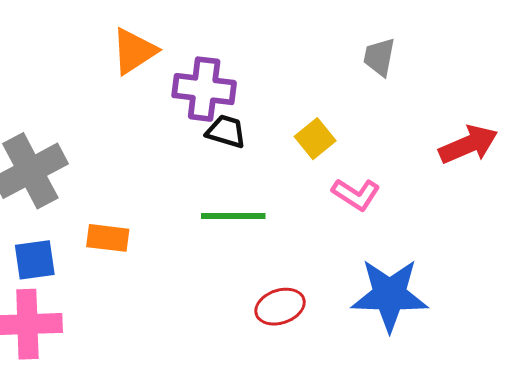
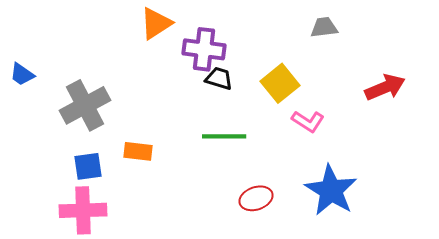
gray trapezoid: (379, 57) -> (324, 27), turned 72
yellow square: (315, 139) -> (280, 83), size x1.4
blue star: (390, 295) -> (331, 190), turned 30

